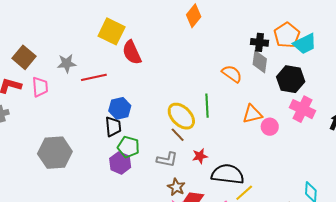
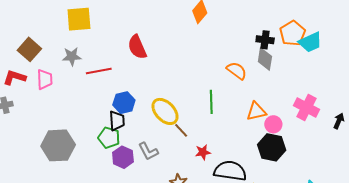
yellow square: (112, 31) -> (79, 19), moved, turned -32
black hexagon: (291, 79) -> (272, 147), moved
yellow ellipse: (181, 116) -> (165, 111), moved
green pentagon: (128, 147) -> (109, 138), moved
gray L-shape: (167, 160) -> (148, 151), moved, turned 50

